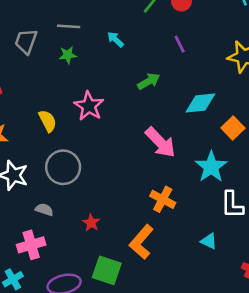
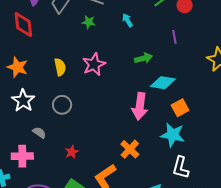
cyan diamond: (200, 103) -> (163, 83), moved
orange square: (233, 128) -> (180, 108), moved
pink arrow: (160, 142) -> (140, 106), turned 36
gray circle: (63, 167) -> (62, 105), size x0.7
cyan star: (211, 167) -> (173, 135), turned 30

